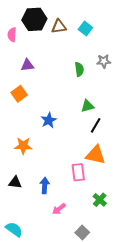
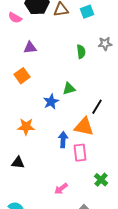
cyan square: (85, 29) -> (87, 12), turned 32
pink semicircle: (12, 35) -> (15, 18), turned -64
green triangle: (87, 106) -> (69, 89), moved
orange triangle: (96, 155) -> (84, 127), moved
blue arrow: (45, 186) -> (63, 140), moved

